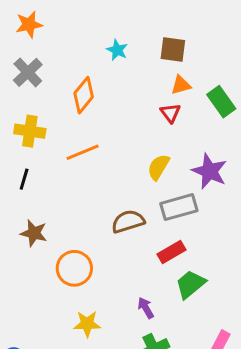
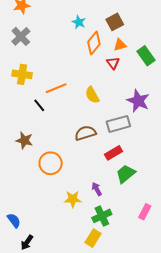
brown square: (173, 49) -> (115, 22), turned -36
orange diamond: (84, 95) -> (94, 43), moved
yellow semicircle: (158, 167) -> (92, 95), moved, turned -60
black line: (24, 179) -> (39, 105), moved, turned -56
yellow star: (87, 324) -> (73, 199), moved

